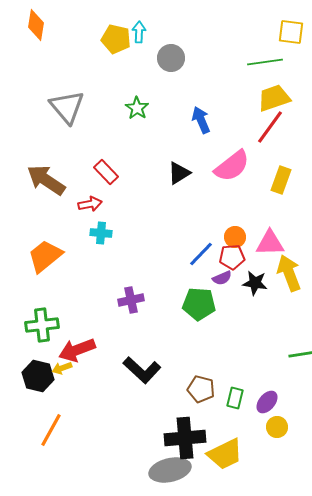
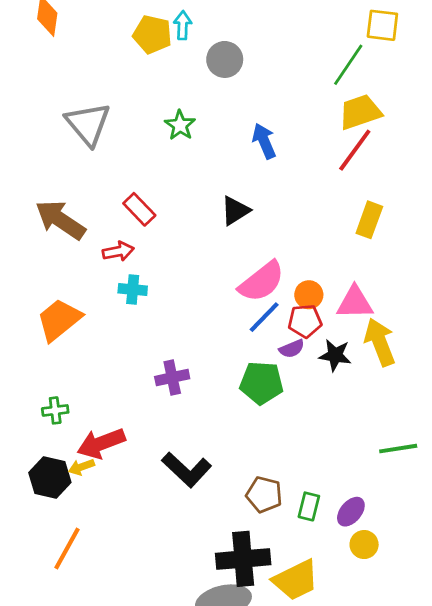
green line: (265, 62) -> (348, 65), turned -48
pink semicircle: (232, 166) -> (262, 282), moved
green cross: (42, 325) -> (55, 410), size x0.6

